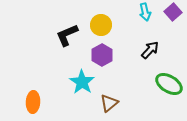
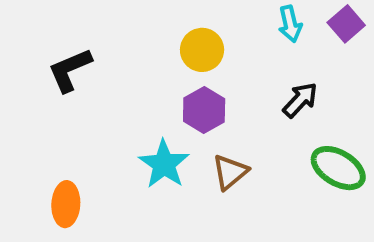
black L-shape: (67, 35) -> (70, 70), moved
brown triangle: (109, 103) -> (230, 172), moved

